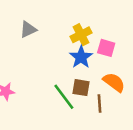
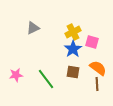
green line: (64, 97) -> (46, 79), moved
brown line: (100, 103) -> (97, 84), moved

